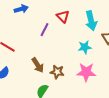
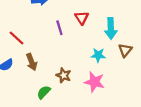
purple line: (45, 30) -> (59, 28), turned -56
brown arrow: (38, 65) -> (32, 62), moved

